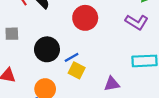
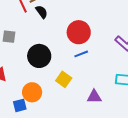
blue line: (72, 57) -> (81, 54), moved

